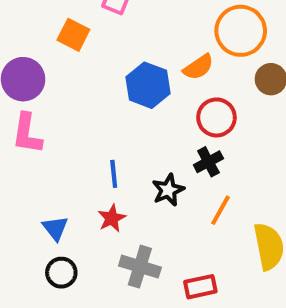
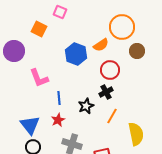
pink L-shape: (27, 134) -> (39, 78), moved, turned -30
blue triangle: (55, 228) -> (30, 125), size x1.5

